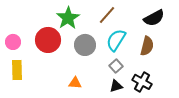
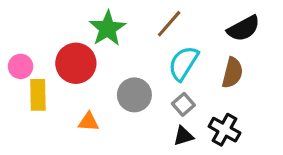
gray circle: (85, 45) -> (134, 95), moved
yellow rectangle: (17, 70) -> (38, 95), moved
orange triangle: (75, 83) -> (89, 122), moved

